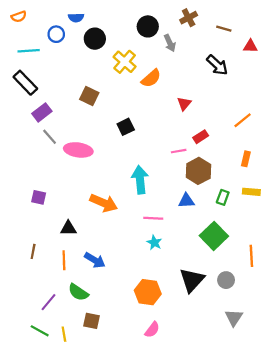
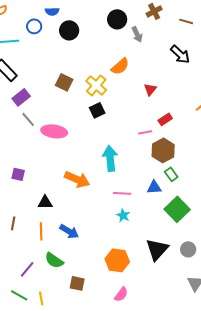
yellow cross: (125, 62) -> (96, 85), moved
green rectangle: (223, 197) -> (171, 174), moved, turned -56
blue triangle: (186, 201) -> (154, 187), moved
brown square: (92, 321) -> (77, 283), moved

